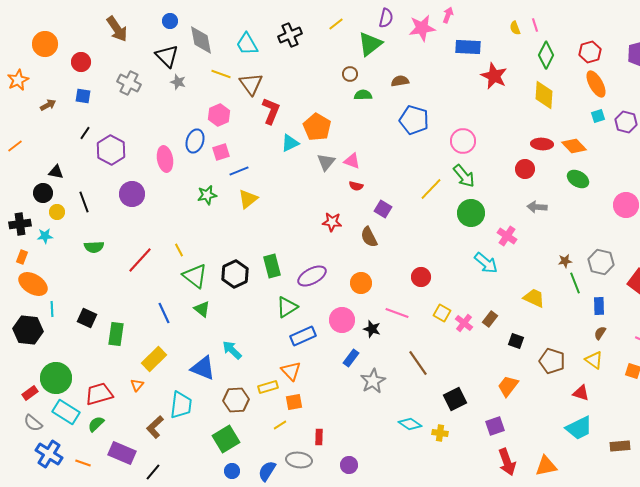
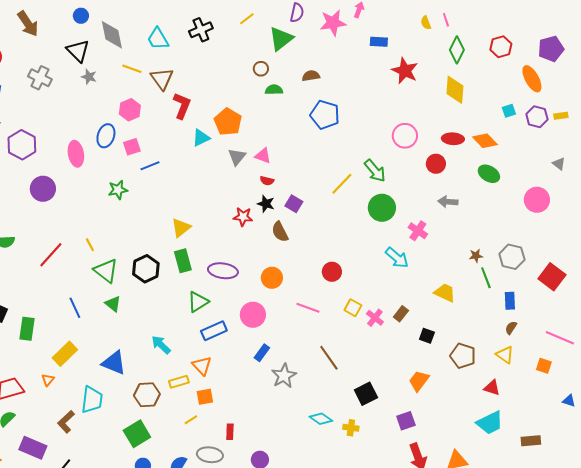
blue rectangle: (468, 47) -> (379, 42), size x0.7
orange ellipse: (596, 84) -> (532, 79), moved
pink circle: (463, 141) -> (405, 136), moved
yellow triangle: (248, 199) -> (181, 228), moved
purple ellipse: (312, 276) -> (223, 271), turned 36
black star: (372, 329) -> (266, 204), moved
cyan arrow: (232, 350) -> (161, 345), moved

